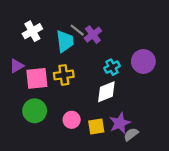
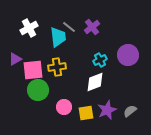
purple cross: (93, 35) -> (92, 27), moved
green circle: (35, 111) -> (38, 90), moved
gray semicircle: (131, 134) -> (130, 111), moved

